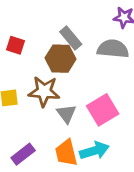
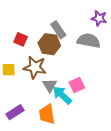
red square: (16, 45) -> (21, 39), moved
pink square: (103, 110) -> (77, 85), size x0.7
cyan arrow: (94, 151) -> (62, 95), moved, turned -125

